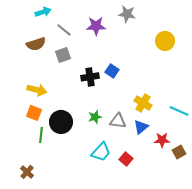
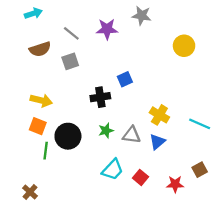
cyan arrow: (43, 12) -> (33, 13), moved
blue square: (112, 71) -> (125, 79), turned 32
black cross: (90, 77) -> (100, 97), moved
red star: (162, 140) -> (175, 184), moved

